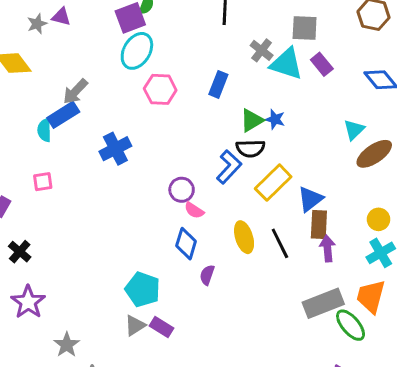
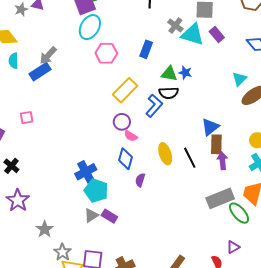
green triangle: (252, 120) -> (169, 74), turned 42
cyan semicircle: (44, 130) -> (13, 61), moved
blue cross: (115, 149) -> (86, 172), moved
yellow rectangle: (273, 183) -> (125, 90), moved

